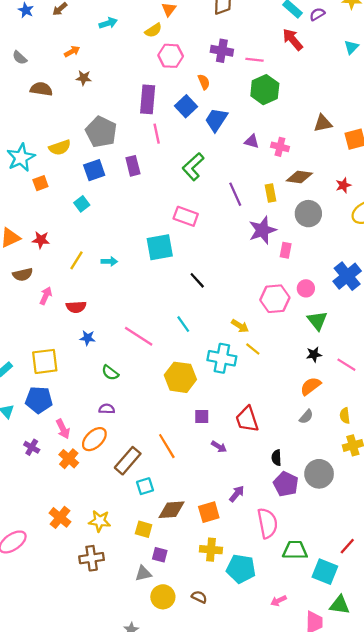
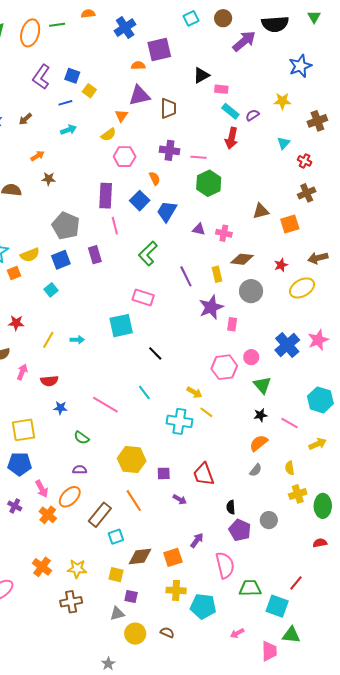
red arrow: (293, 39) -> (231, 138), turned -125
yellow semicircle: (60, 147) -> (30, 255), moved
yellow hexagon: (180, 377) -> (132, 460), moved
gray circle: (319, 474) -> (269, 520), size x0.7

